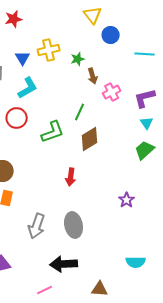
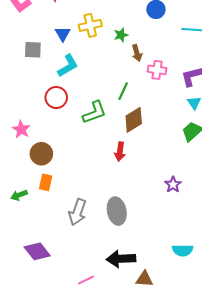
pink cross: (112, 92) -> (157, 70), turned 36
red arrow: (71, 177) -> (120, 152), moved
black arrow: (64, 264) -> (121, 259), moved

